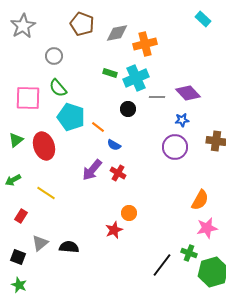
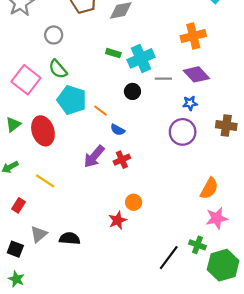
orange cross: (145, 44) -> (193, 36), moved
pink square: (28, 98) -> (26, 80), turned 36
red cross: (118, 173) -> (122, 160), turned 35

